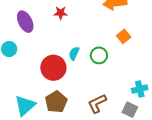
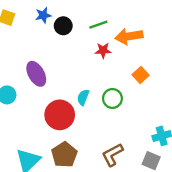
red star: (61, 13) -> (103, 50), moved
purple ellipse: (25, 22) -> (36, 74), moved

